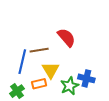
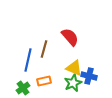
brown line: (39, 50) -> (44, 49), turned -66
yellow triangle: (51, 70) -> (74, 68), moved, turned -36

